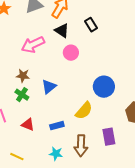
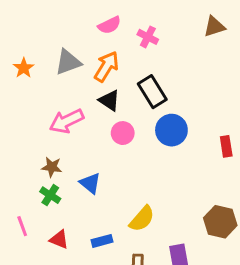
black rectangle: (91, 25) -> (152, 92), size x1.5
blue triangle: (49, 87) -> (90, 183), turned -42
blue circle: (104, 87) -> (171, 130), moved

